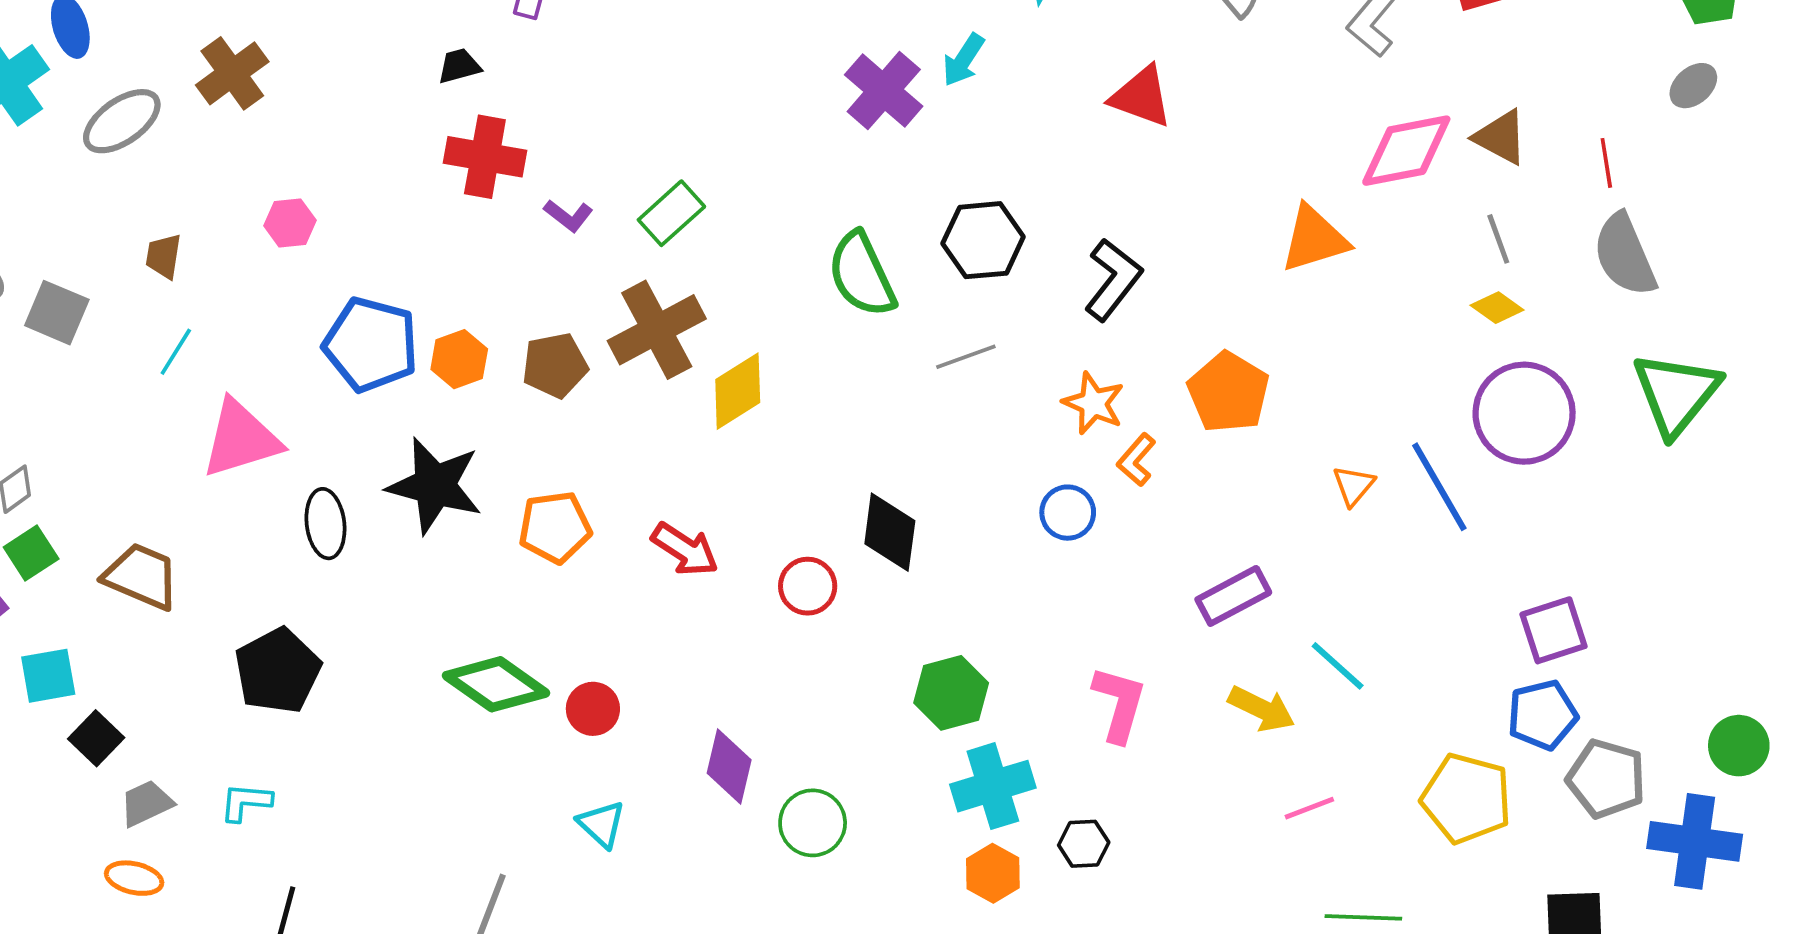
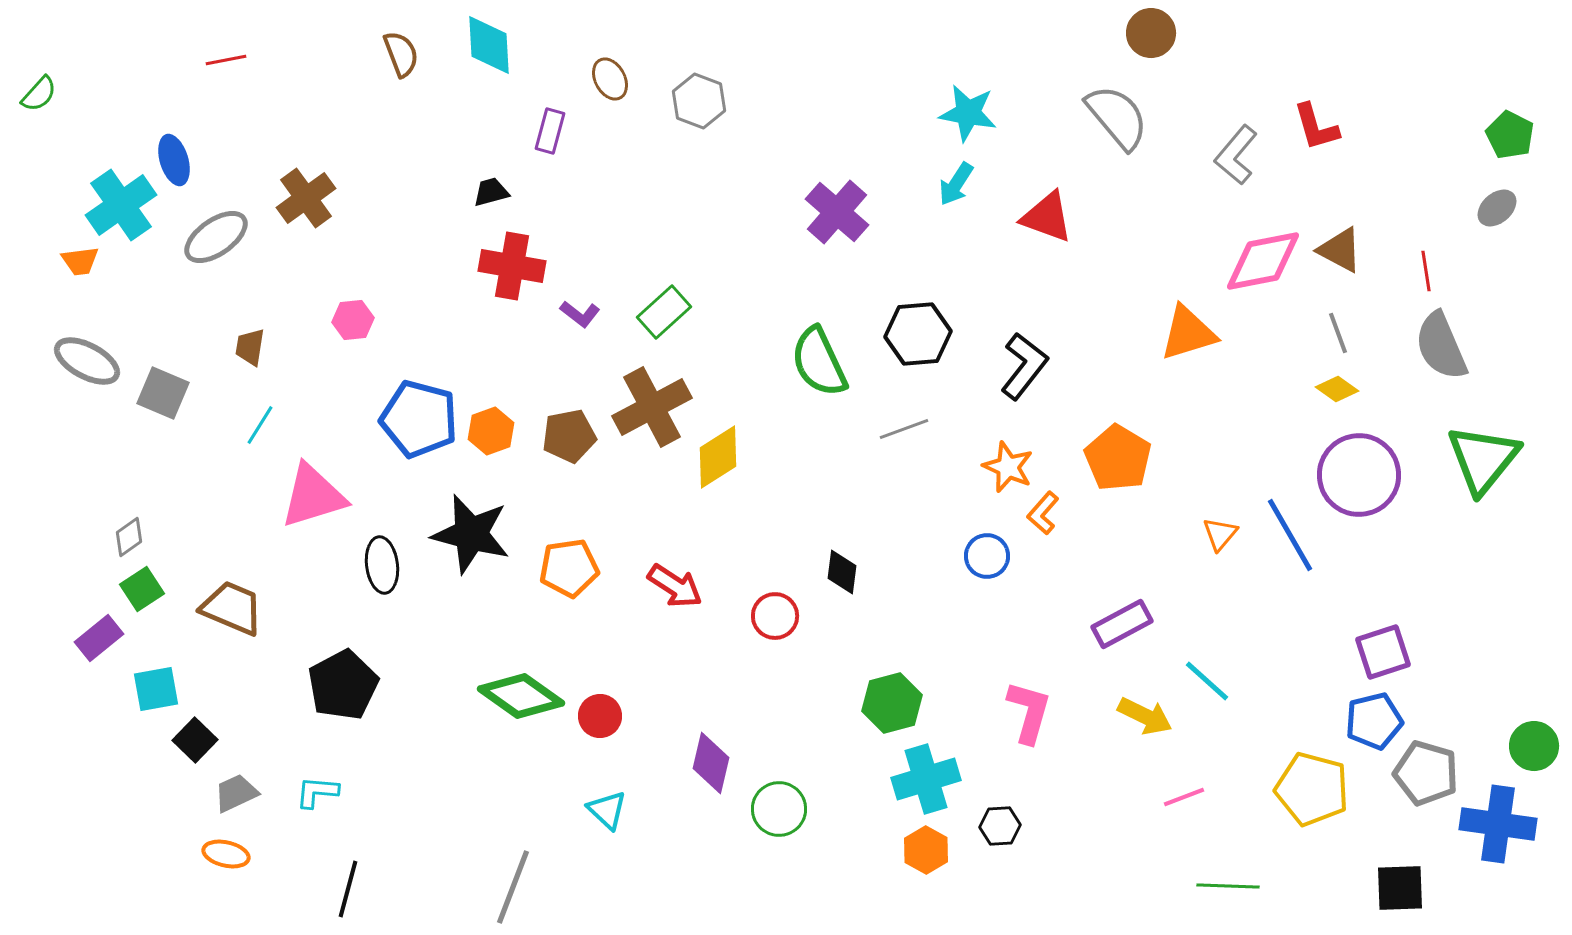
cyan arrow: (963, 60) -> (956, 184), moved
black diamond: (890, 532) -> (842, 572), size x0.7

